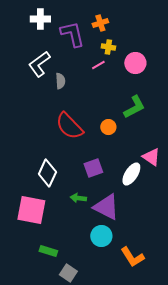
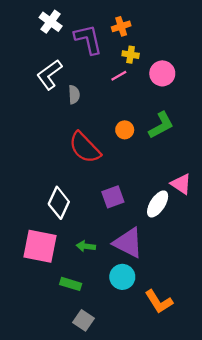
white cross: (40, 19) -> (51, 22), turned 36
orange circle: (108, 127) -> (125, 130), moved
green arrow: (78, 198) -> (86, 246), moved
green rectangle: (48, 251) -> (71, 284), moved

